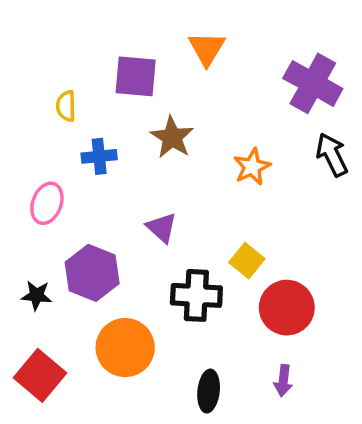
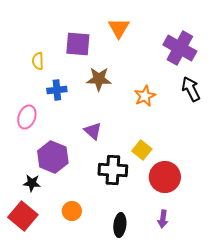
brown star: (172, 137) -> (99, 79), turned -30
black star: (37, 295) -> (32, 183), moved
orange circle: (125, 348) -> (72, 211), moved, size x0.6

